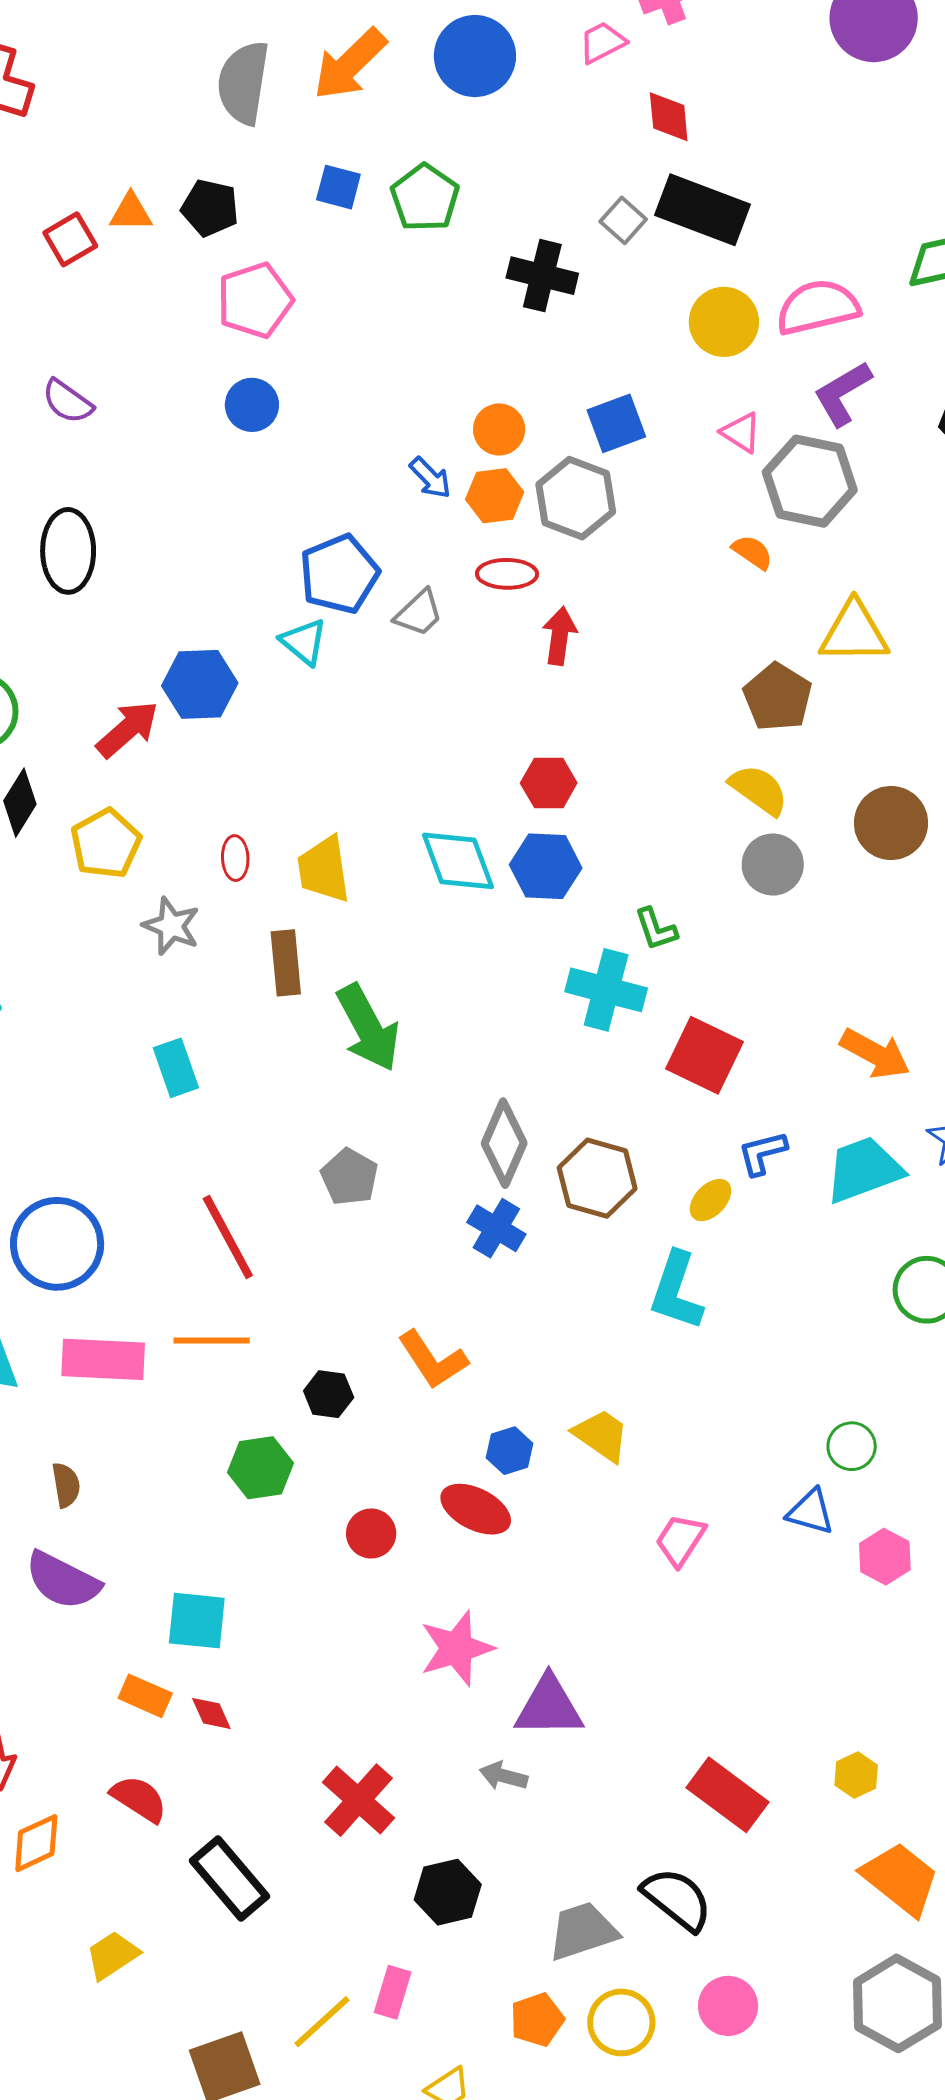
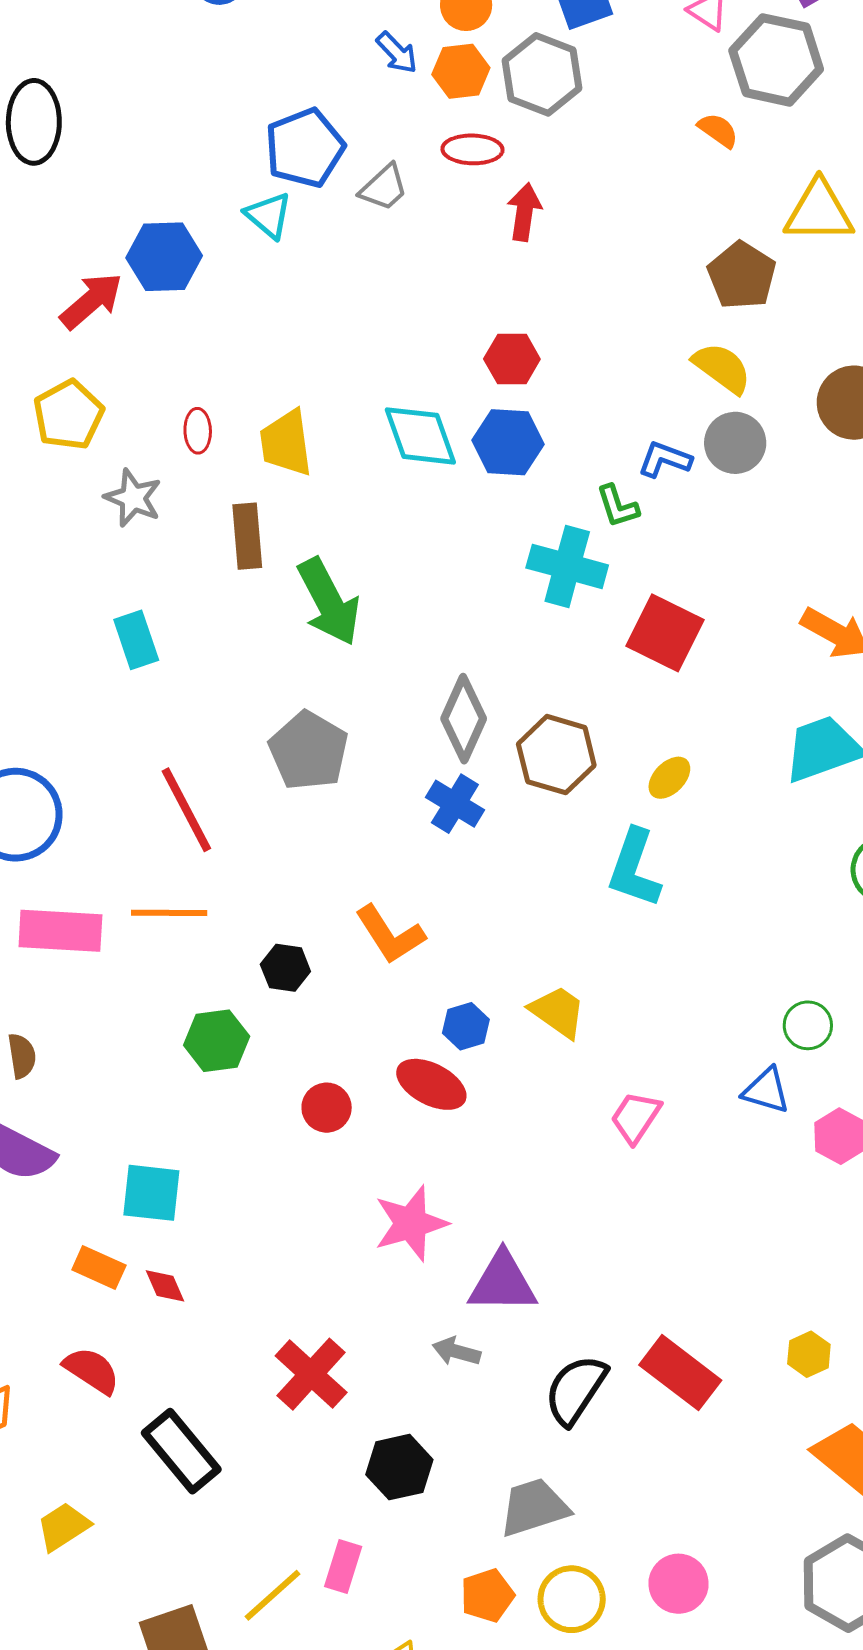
blue L-shape: (762, 1153) -> (665, 459), moved, turned 34
gray pentagon: (349, 1177) -> (309, 751), size x1.4
black semicircle: (677, 1899) -> (576, 1390), moved, turned -96

